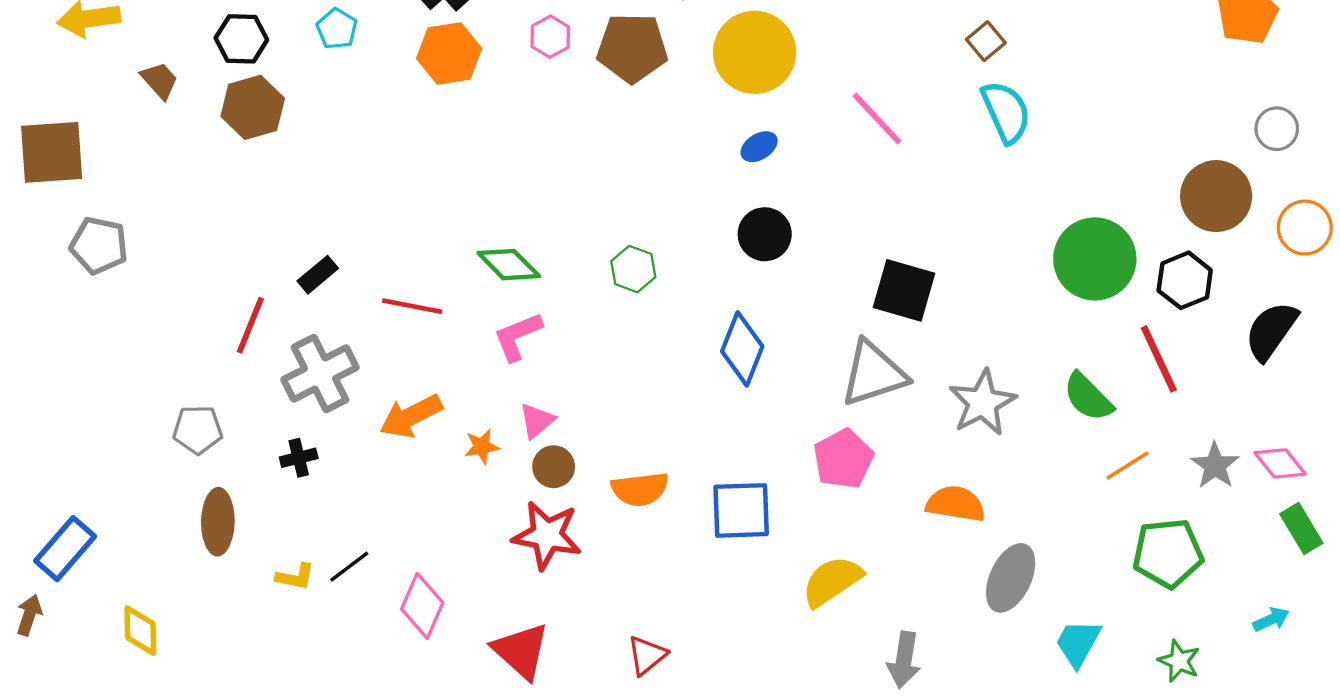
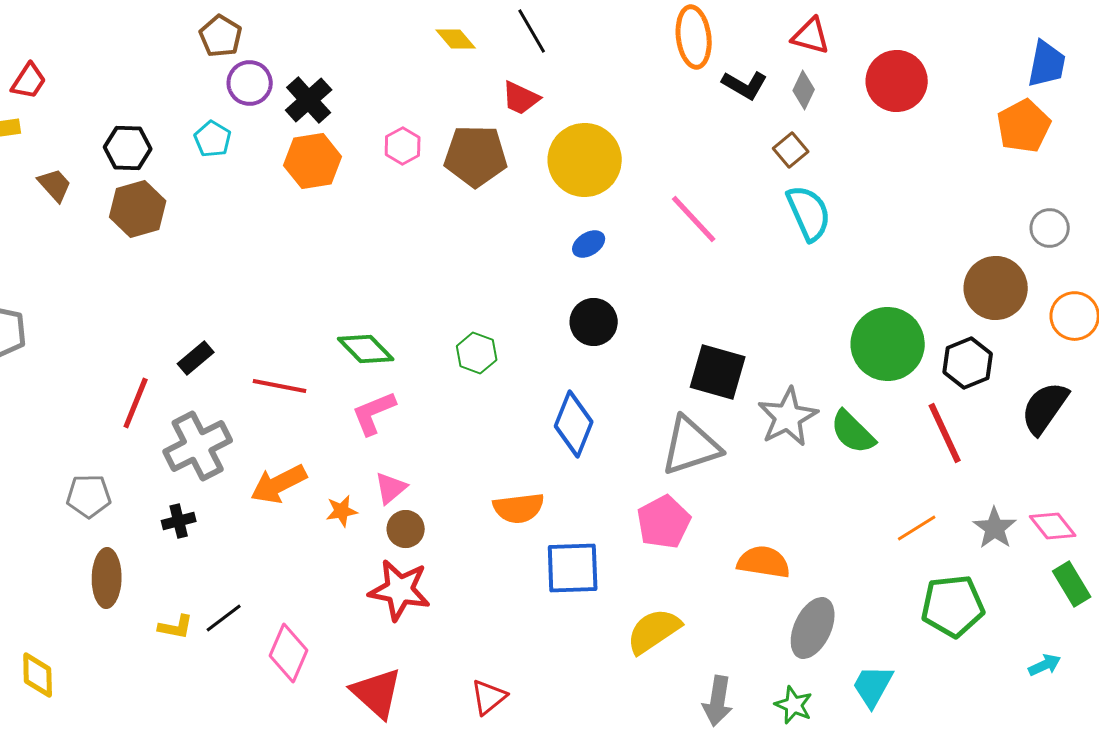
green semicircle: (1088, 397) -> (853, 432), moved
gray star: (983, 403) -> (788, 417), moved
orange semicircle: (640, 489) -> (519, 508), moved
green star: (1179, 661) -> (794, 705), moved

